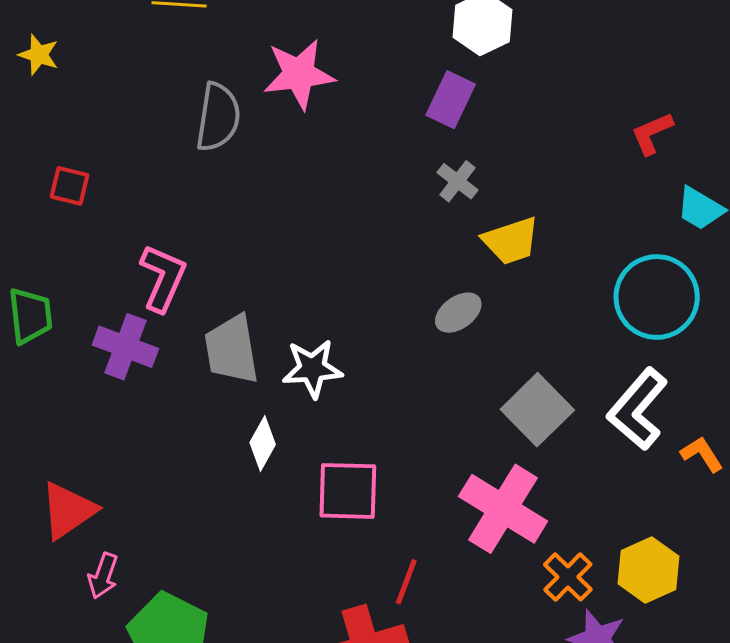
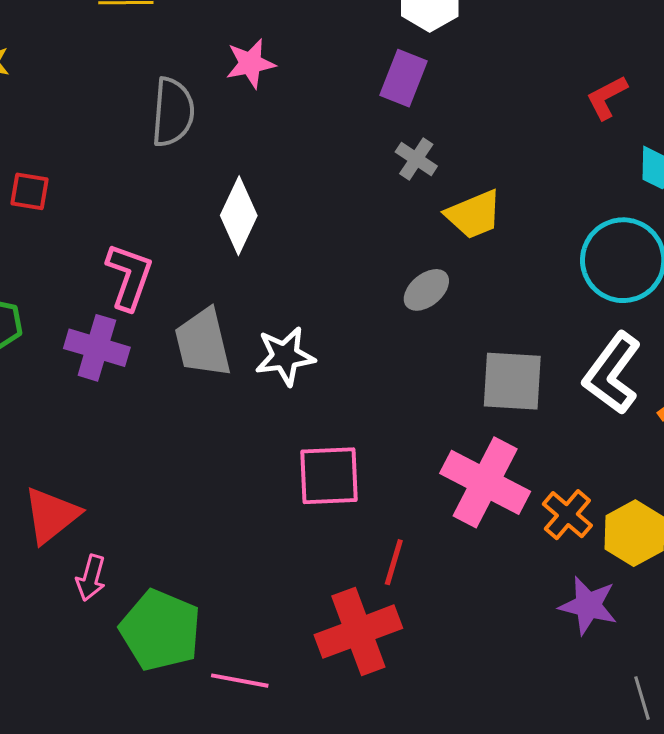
pink star: (299, 74) -> (250, 63), size x0.7
gray square: (537, 410) -> (512, 381), turned -38
white diamond: (263, 444) -> (239, 216), moved, size x1.4
orange cross: (568, 577) -> (567, 515), moved

